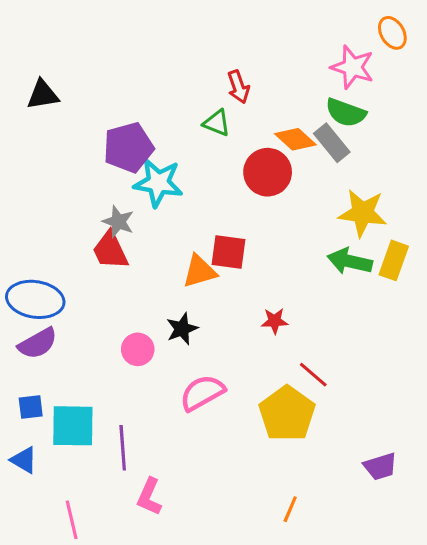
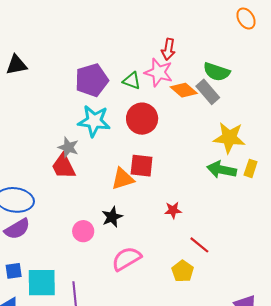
pink star: (352, 67) -> (159, 72), moved
red arrow: (238, 87) -> (168, 49), moved, turned 30
purple pentagon: (128, 147) -> (92, 80), moved
red circle: (268, 172) -> (142, 119), moved
yellow rectangle: (394, 260) -> (251, 168), size x0.7
yellow pentagon: (287, 414) -> (183, 271), size x0.6

